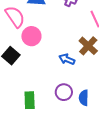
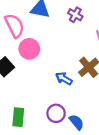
blue semicircle: (84, 98) -> (76, 122), turned 133

